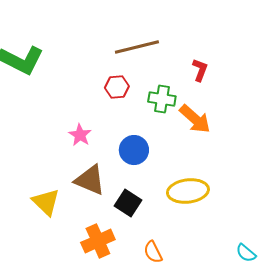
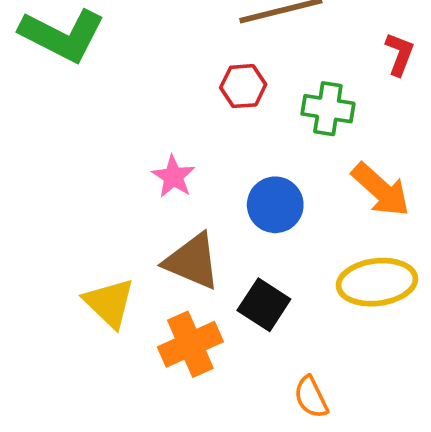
orange arrow: (195, 119) -> (381, 190), moved
orange cross: (98, 241) -> (190, 344), moved

